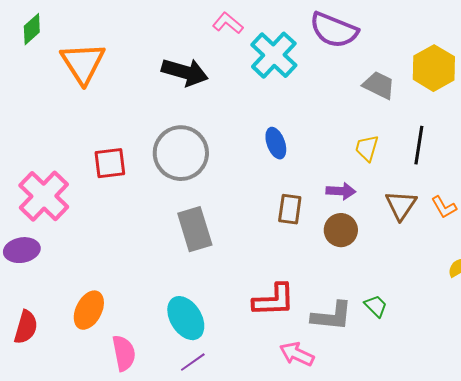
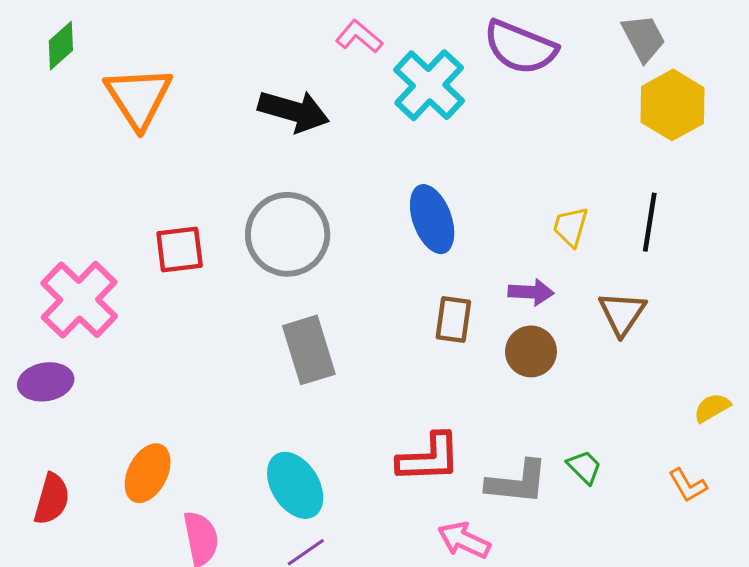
gray trapezoid: (379, 85) -> (644, 38), moved, turned 36
blue ellipse: (276, 143) -> (432, 219), size x1.4
orange L-shape: (444, 207) -> (688, 485), moved

